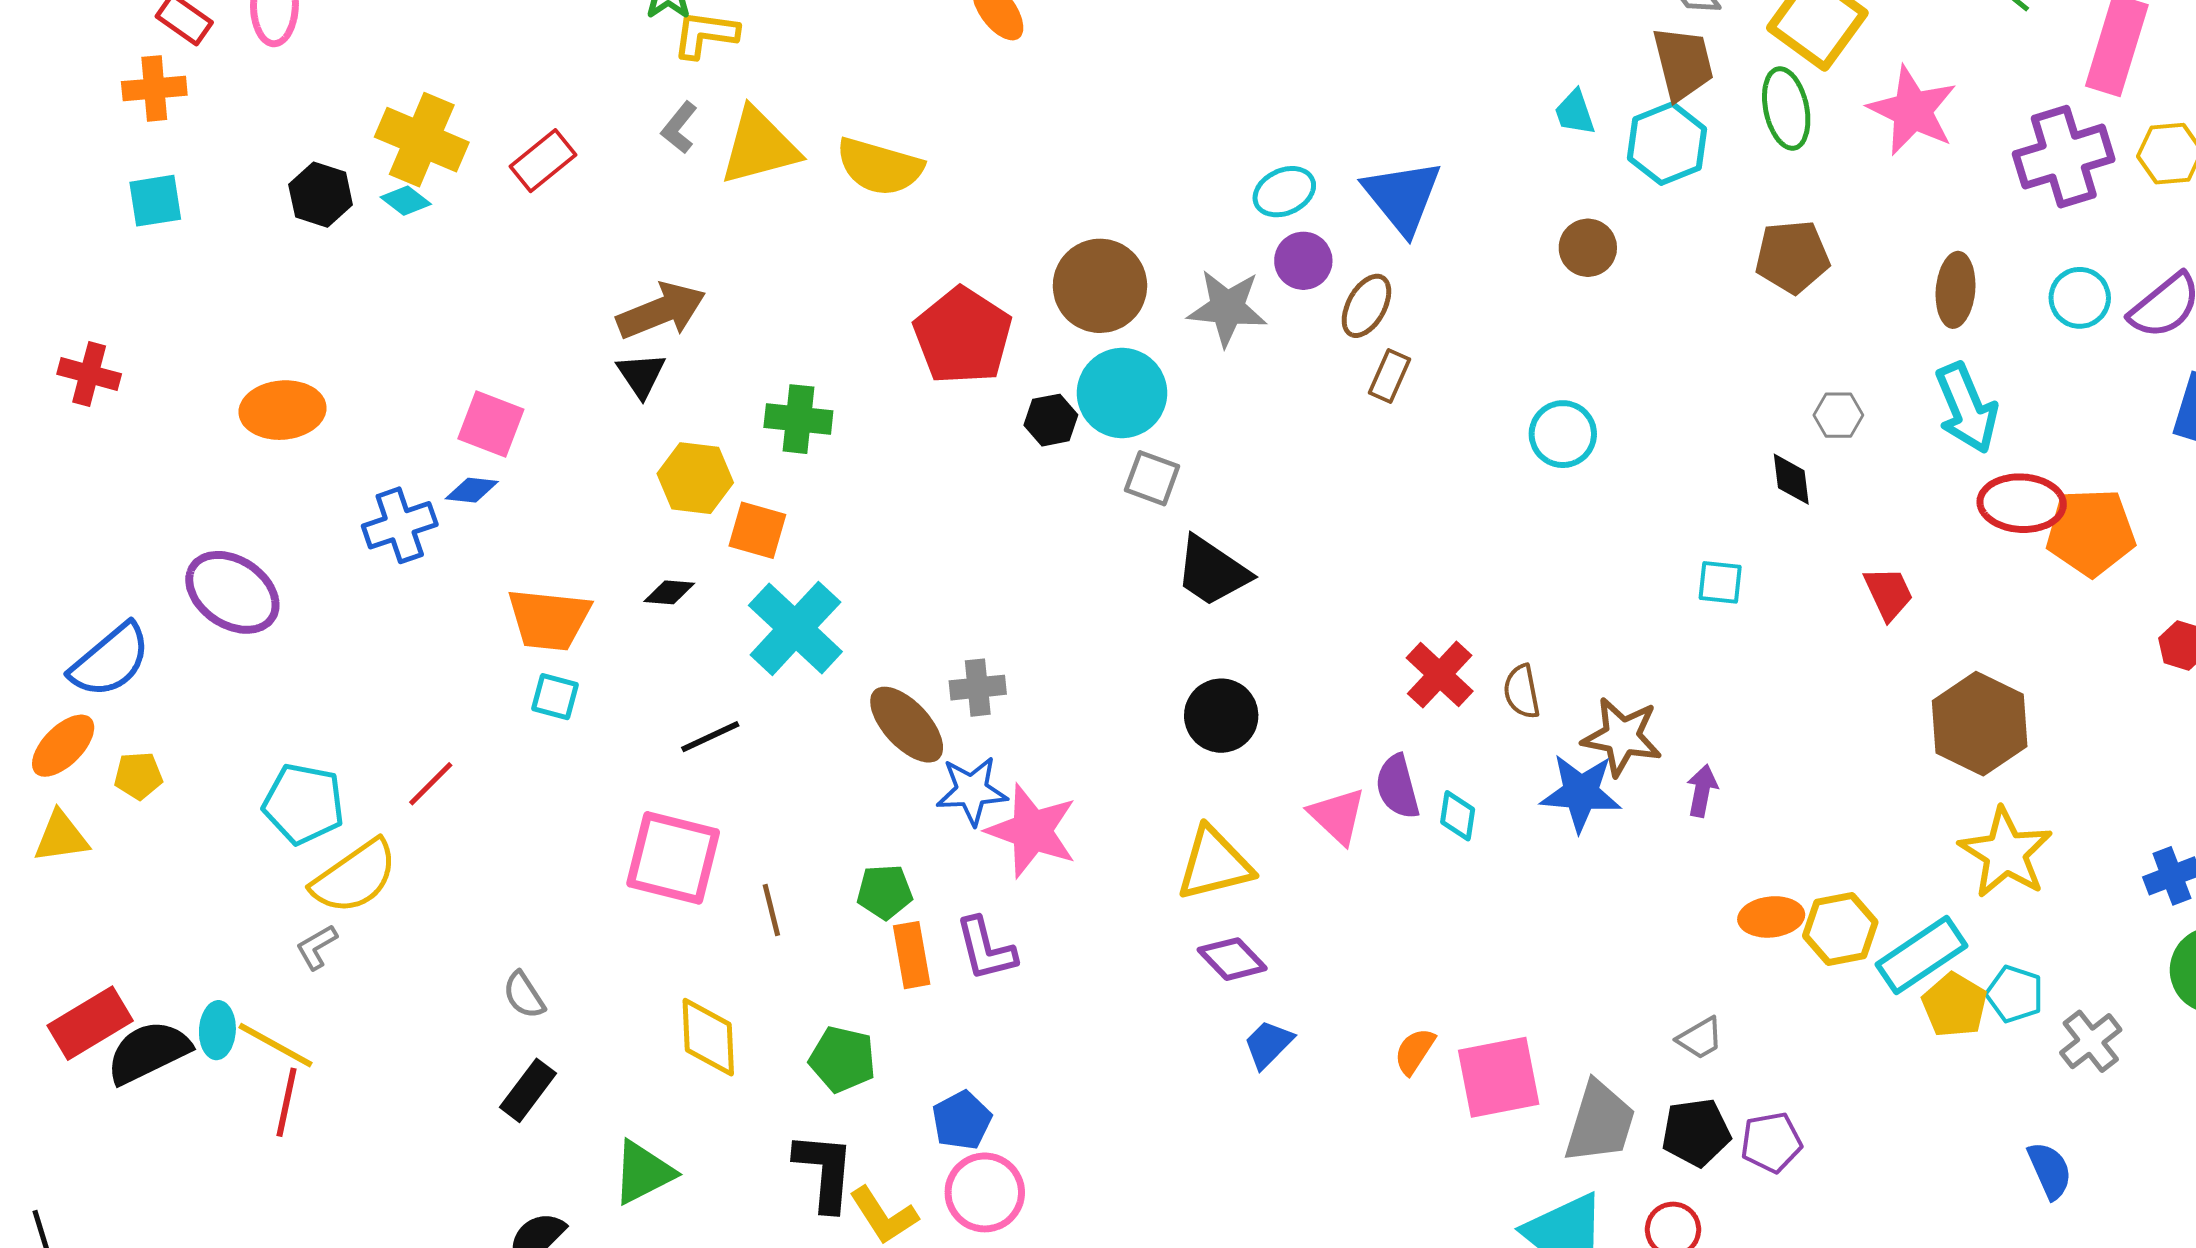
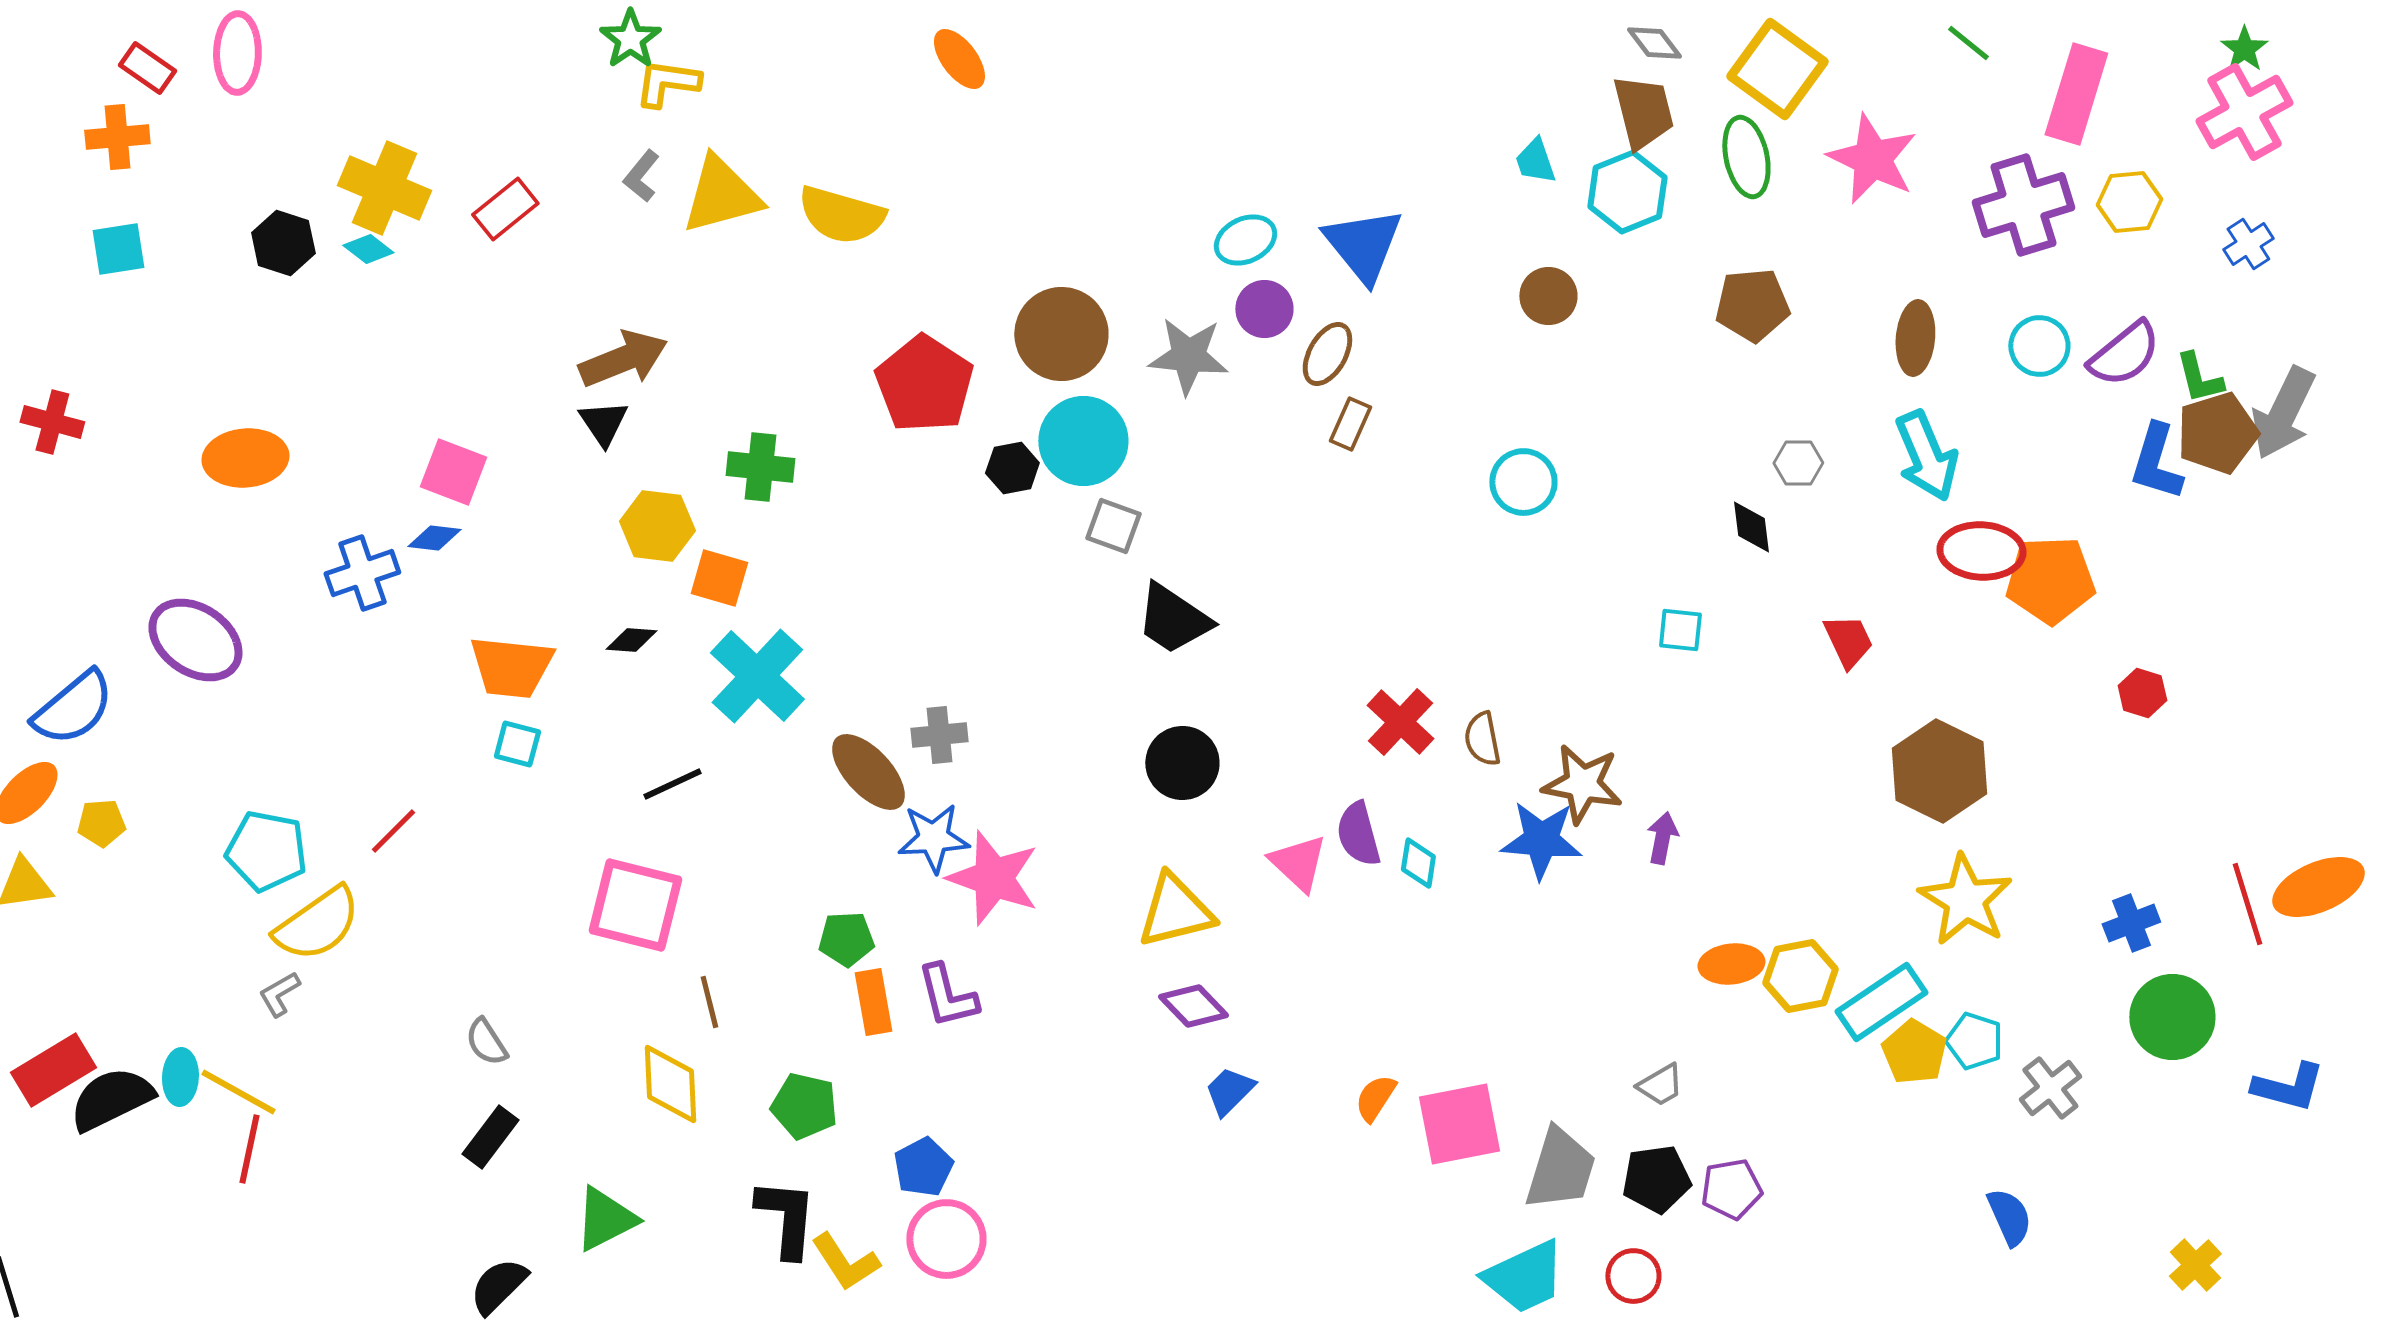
brown line: (771, 910) -> (709, 1002), moved

